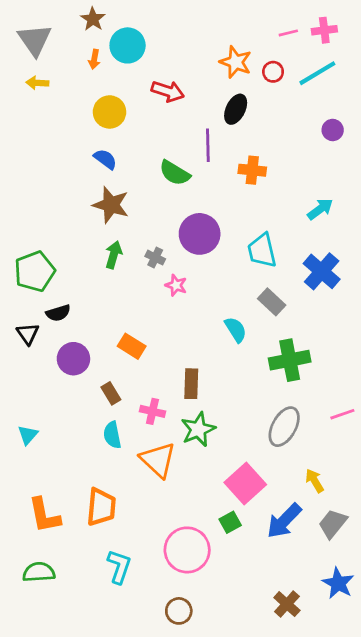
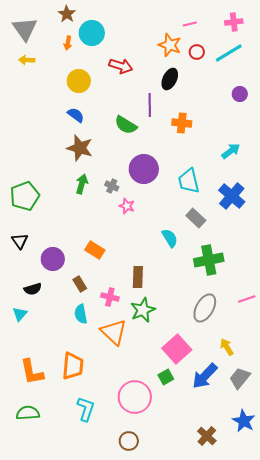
pink line: (288, 33) -> (190, 24), moved
black semicircle: (58, 313) -> (33, 289), moved

